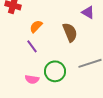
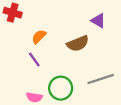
brown semicircle: (70, 32) -> (78, 43), turned 90

